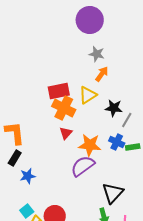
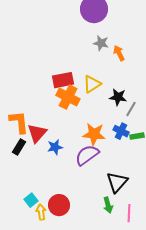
orange arrow: (102, 74) -> (119, 53), moved, turned -63
red triangle: (66, 133) -> (37, 133), moved, size x1.5
blue star: (28, 176) -> (55, 147), moved

